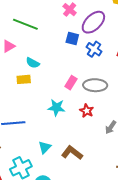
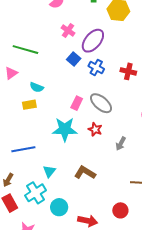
blue square: (72, 38) -> (74, 59), turned 32
gray ellipse: (95, 85) -> (101, 103), turned 45
cyan star: (56, 108) -> (65, 129), size x1.4
cyan triangle: (45, 147) -> (49, 171), moved

